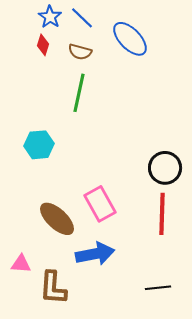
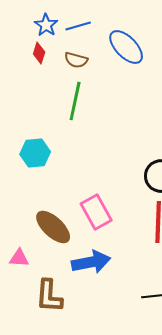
blue line: (82, 18) -> (78, 26), turned -60
pink triangle: (21, 264) -> (19, 258), moved

